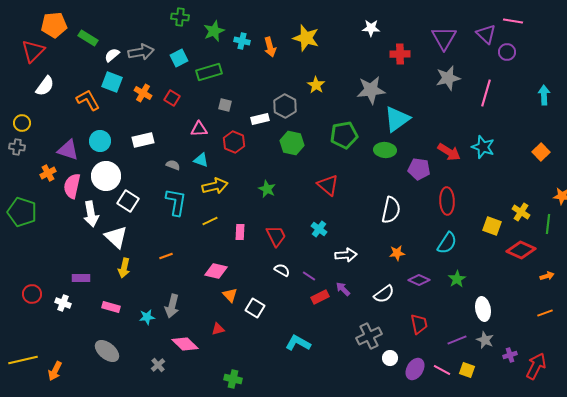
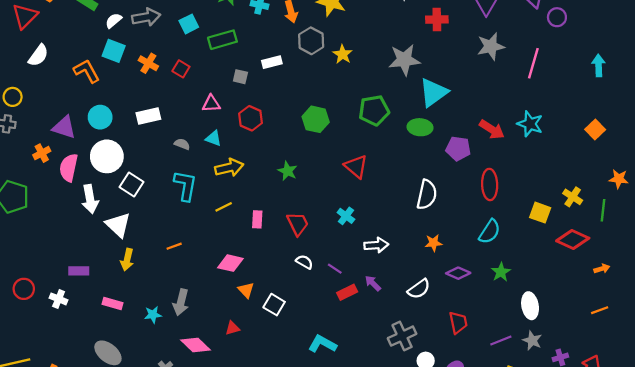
gray hexagon: (285, 106) -> (311, 41), moved
white rectangle: (260, 119) -> (272, 62), moved

